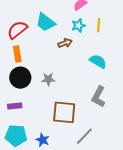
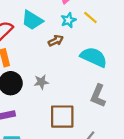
yellow line: (99, 25) -> (90, 18), turned -48
cyan semicircle: (98, 61) -> (94, 57), size x1.4

